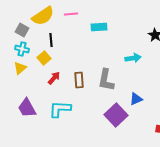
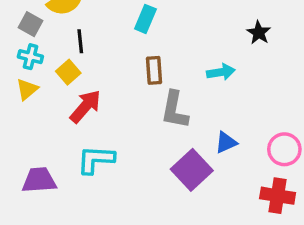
cyan rectangle: (99, 27) -> (145, 19), moved, turned -63
red arrow: (54, 78) -> (85, 106), size x1.5
brown rectangle: (79, 80) -> (154, 70), moved
purple trapezoid: (27, 108) -> (39, 180), moved, turned 115

